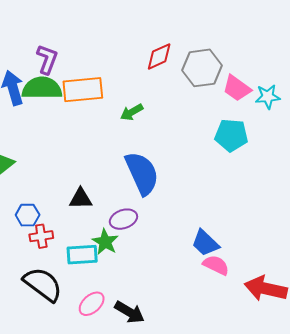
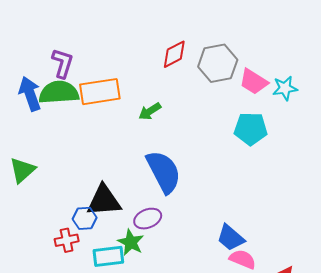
black triangle: (81, 199) -> (104, 200), size x1.5
blue hexagon: (28, 215) -> (85, 218), moved

